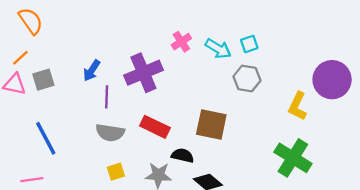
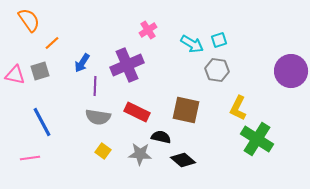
pink cross: (181, 42) -> (148, 30), moved
orange line: (20, 58) -> (52, 43), moved
yellow L-shape: (298, 106) -> (238, 108), moved
yellow square: (116, 172) -> (103, 151), turned -35

